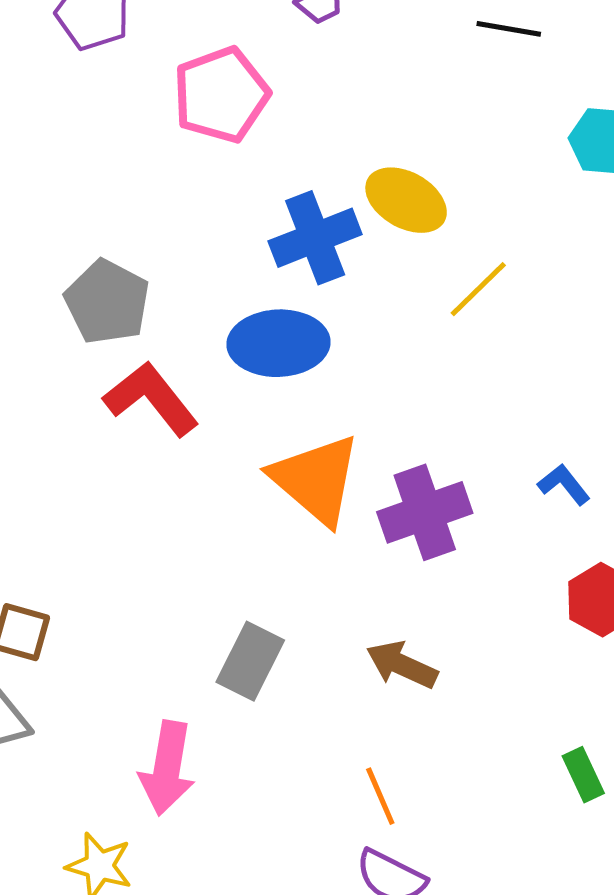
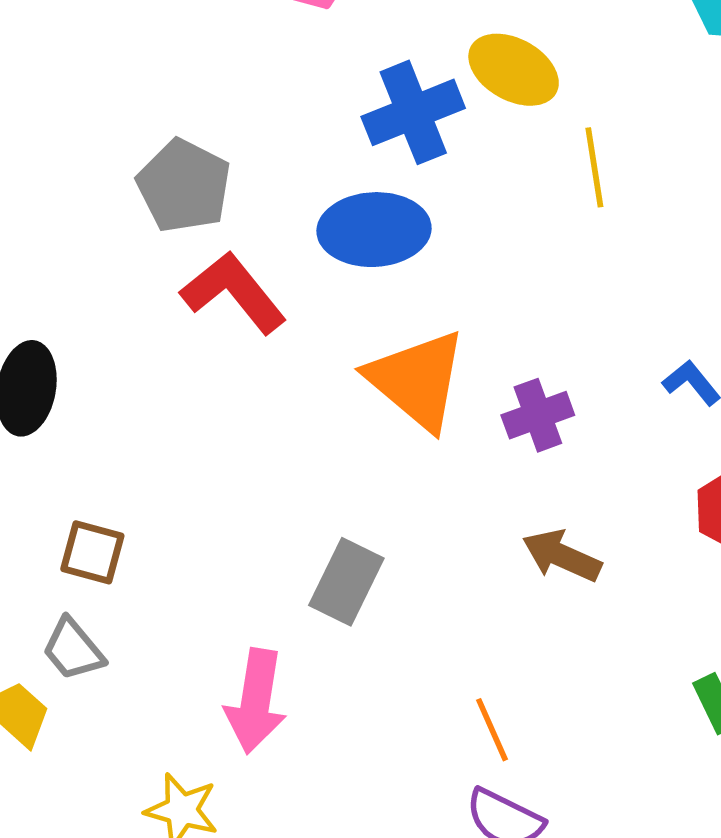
yellow line: (478, 289) -> (594, 167), turned -54
purple cross: (425, 512) -> (538, 415), size x0.7
brown arrow: (402, 665) -> (562, 556), moved

